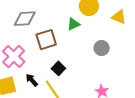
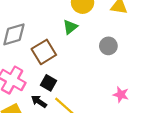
black square: (58, 68) -> (48, 83), moved

